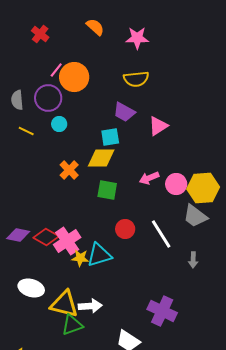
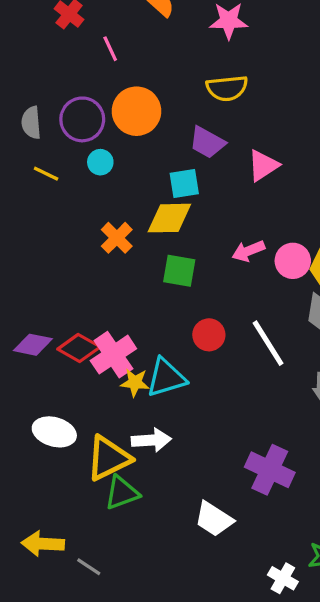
pink line: (56, 70) -> (110, 49), moved, turned -63
orange circle: (74, 77) -> (137, 111), moved
yellow triangle: (64, 304) -> (109, 458), turned -40
white arrow: (90, 306) -> (151, 440), moved

